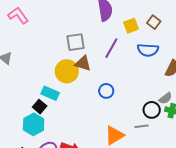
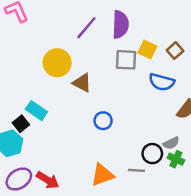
yellow square: (131, 26) -> (147, 50), turned 35
gray square: (75, 42) -> (126, 60), moved
purple line: (111, 48) -> (86, 28), moved
yellow circle: (67, 71) -> (57, 63), moved

